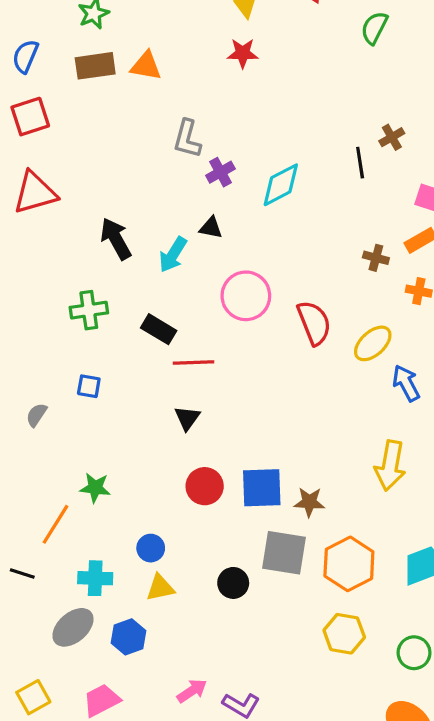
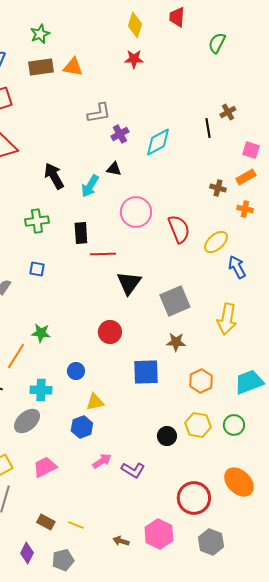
gray L-shape: (187, 139) -> (99, 113), turned -115
black rectangle: (159, 329) -> (81, 233), turned 55
black triangle: (187, 418) -> (129, 283), moved, size x1.5
blue square: (262, 488) -> (146, 372), moved
gray square: (284, 553) -> (175, 301), moved, turned -32
orange hexagon: (349, 564) -> (201, 381), size x0.7
black circle: (233, 583) -> (167, 436), moved
yellow triangle: (160, 588) -> (95, 402), moved
blue hexagon: (128, 637) -> (82, 427), moved
green circle: (414, 653) -> (234, 425), moved

